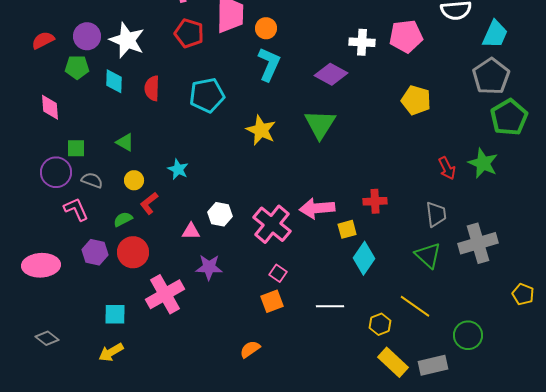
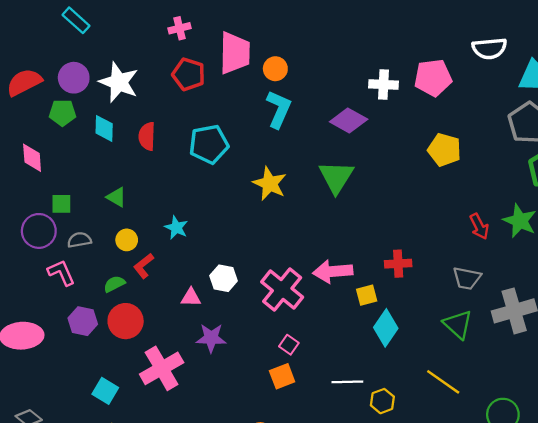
red semicircle: (43, 40) -> (24, 82), size x1.4
gray semicircle: (92, 180) -> (79, 240), turned -30
gray trapezoid: (436, 214) -> (467, 278), turned 108
cyan square: (115, 314) -> (105, 391), turned 30
yellow hexagon: (380, 324) -> (382, 401), moved

